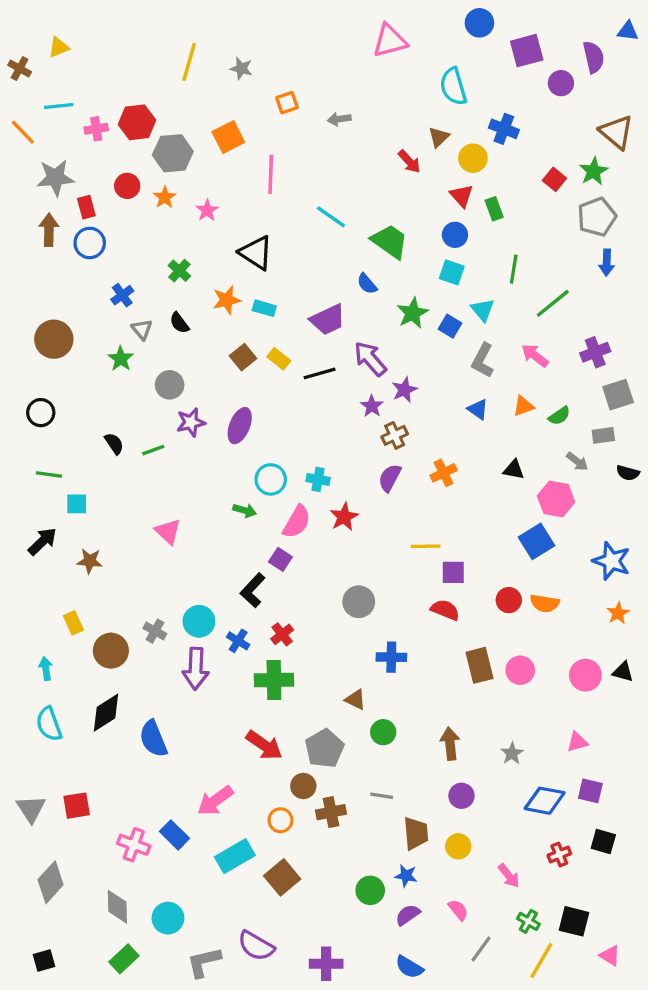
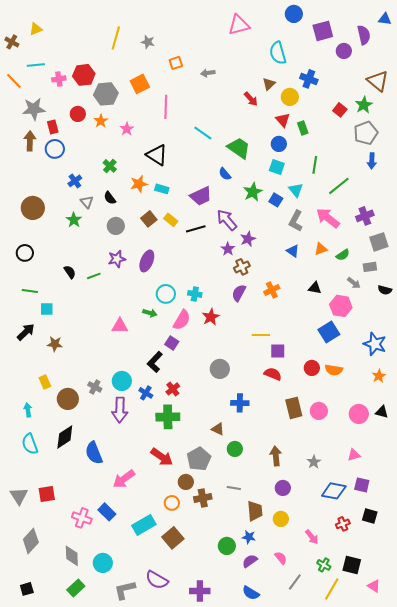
pink arrow: (535, 355) -> (328, 218), size x1.4
gray circle: (170, 385) -> (116, 226), moved
pink triangle: (168, 532) -> (120, 326), moved, turned -42
pink arrow: (215, 801) -> (124, 479), moved

